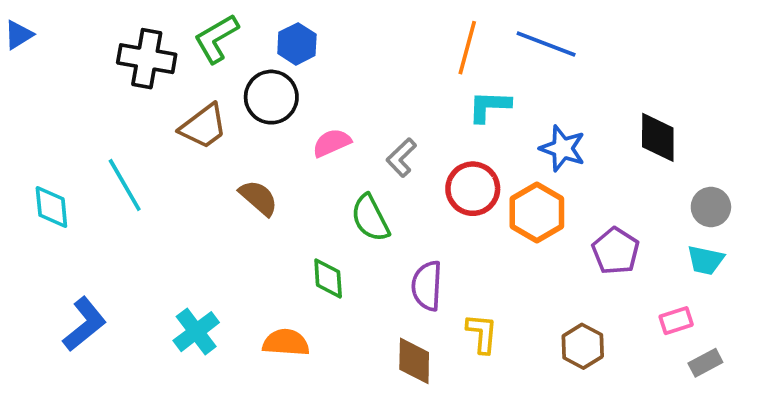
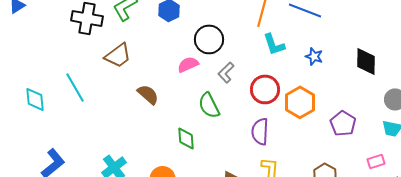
black circle: (271, 97) -> (209, 39), moved
cyan L-shape: (489, 106) -> (274, 44), turned -110
blue star: (563, 148) -> (314, 56), moved, size x0.7
purple semicircle: (427, 286) -> (260, 131), moved

